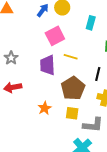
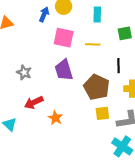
pink square: (55, 36) -> (64, 38), turned -36
yellow line: (71, 57) -> (93, 44), moved
orange star: (45, 108) -> (55, 118), moved

